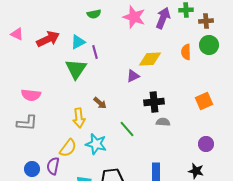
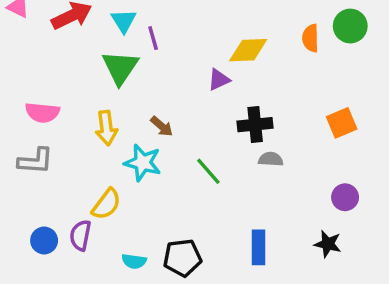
cyan triangle: (78, 42) -> (124, 21), turned -35
yellow arrow: (79, 118) -> (106, 128), moved
cyan star: (96, 144) -> (143, 163), moved

